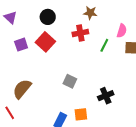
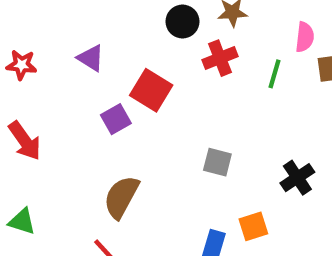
purple triangle: (11, 17) -> (91, 58), moved
black circle: (48, 17) -> (182, 22), moved
purple square: (21, 45) -> (116, 119), moved

